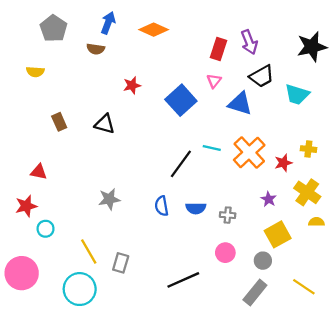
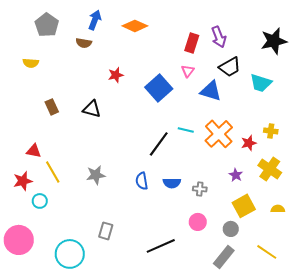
yellow semicircle: (316, 222) -> (278, 209), moved
yellow line: (89, 252) -> (53, 172), moved

